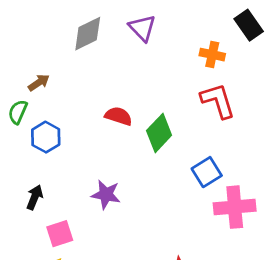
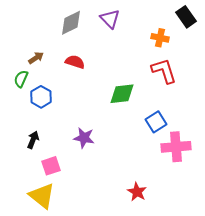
red semicircle: (119, 116) -> (75, 62), moved
green diamond: (159, 133) -> (122, 94), turned 40

